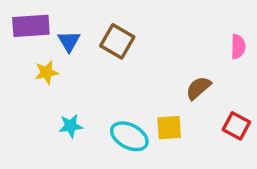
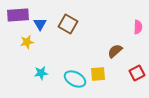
red square: (236, 126) -> (137, 73), turned 35

